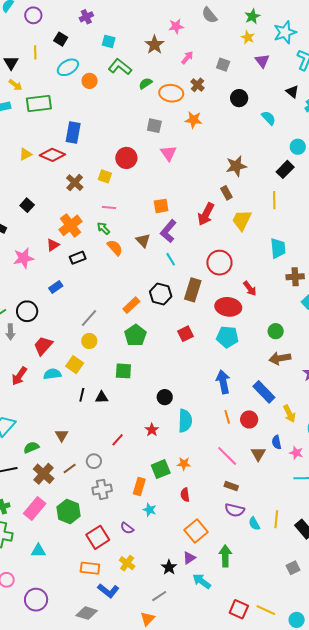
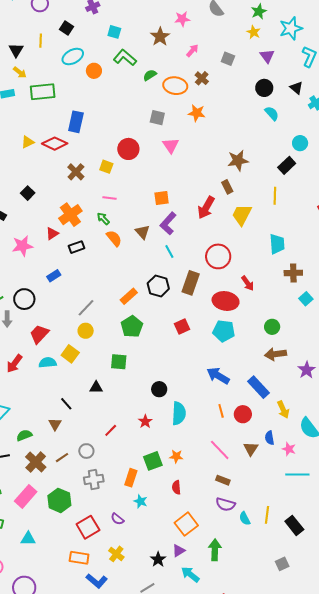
black circle: (239, 98) -> (264, 88), moved
blue arrow: (223, 382) -> (218, 376), turned -50
black line: (82, 395) -> (66, 404), moved, turned -56

